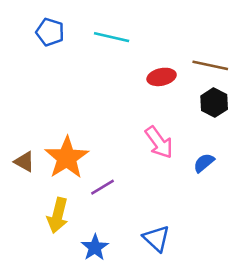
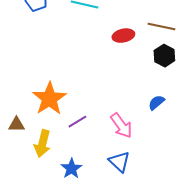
pink arrow: (159, 142) -> (121, 126), moved
brown triangle: (24, 162) -> (16, 125), moved, turned -30

